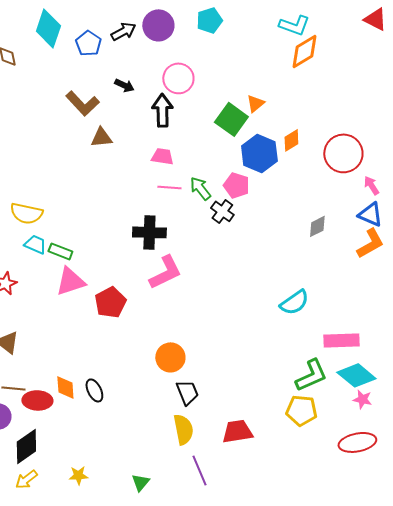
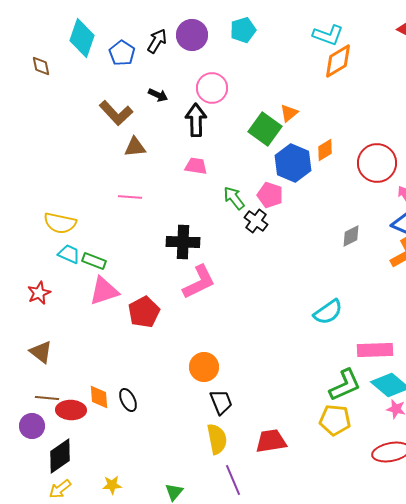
black arrow: (123, 31) -> (157, 41), turned -30
pink line: (169, 187) -> (130, 197), moved

